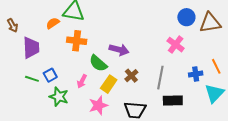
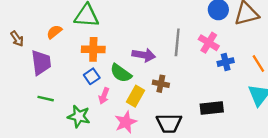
orange semicircle: (53, 23) -> (54, 32), moved
blue cross: (196, 74) -> (226, 62), moved
blue square: (50, 75) -> (92, 76), moved
brown cross: (131, 76) -> (161, 84), turned -32
gray line: (160, 78) -> (177, 42), moved

